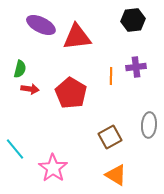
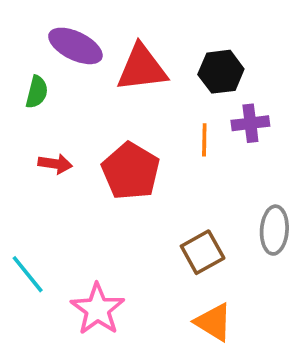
black hexagon: (133, 20) -> (221, 72), moved
green semicircle: (20, 69) -> (37, 92), moved

